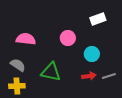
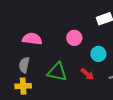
gray semicircle: (18, 65) -> (24, 65), turned -112
red arrow: (89, 76) -> (87, 74), moved, turned 48

